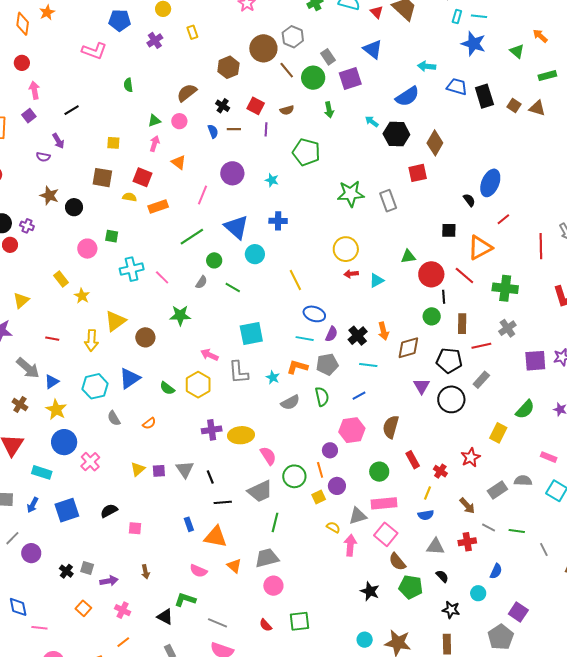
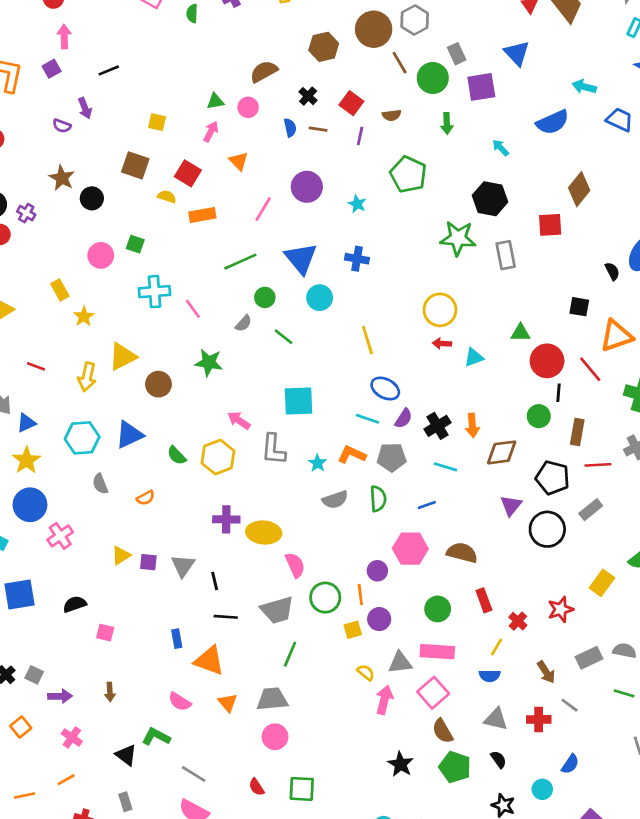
green semicircle: (128, 85) -> (192, 13), moved
black hexagon: (396, 134) -> (490, 199), moved
brown semicircle: (391, 427) -> (462, 553), turned 80
green line: (517, 531) -> (624, 693), moved

